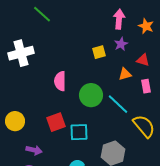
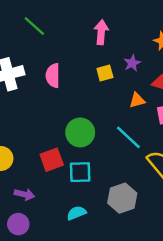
pink arrow: (119, 19) -> (101, 32), moved
pink semicircle: (60, 81) -> (53, 76), moved
green circle: (91, 95) -> (80, 132), moved

